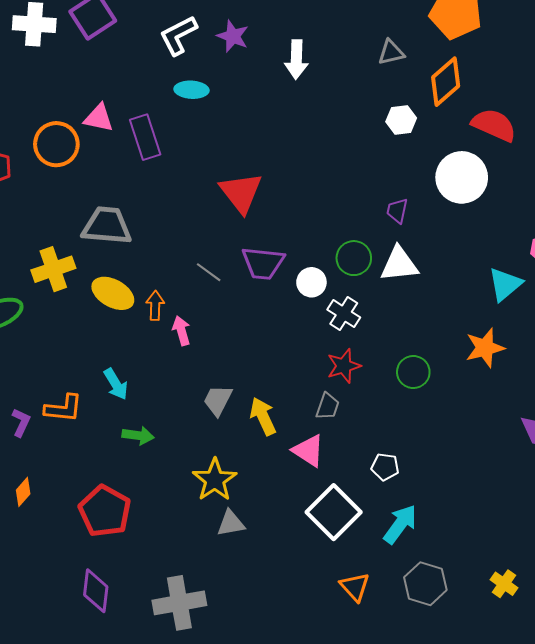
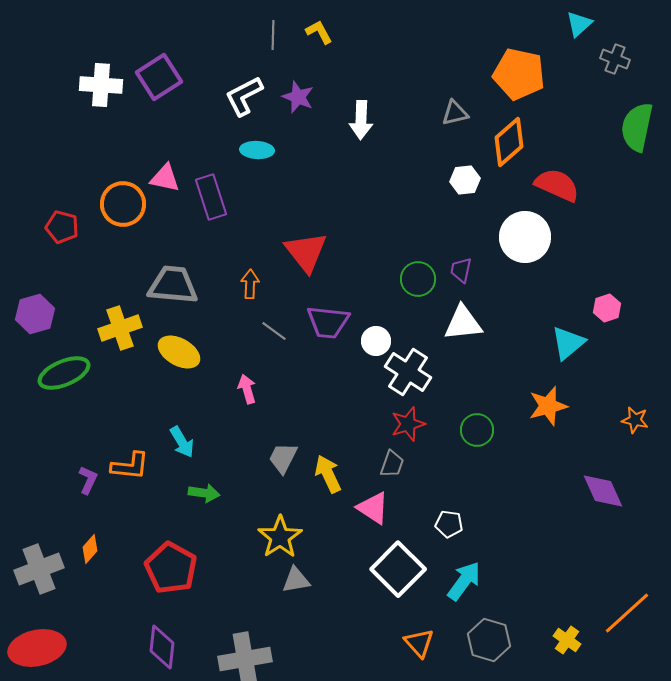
green circle: (354, 258) -> (418, 279), moved
orange arrow: (155, 305) -> (250, 284), moved
white cross: (344, 314) -> (408, 372), size x1.4

